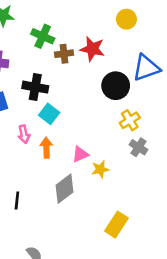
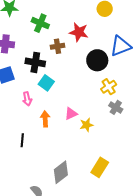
brown cross: (64, 54) -> (58, 46), moved
orange arrow: (46, 148) -> (45, 119), moved
gray diamond: (65, 189) -> (61, 172), moved
black line: (17, 201) -> (22, 140), moved

